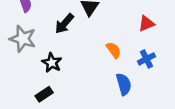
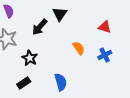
red triangle: (146, 24) -> (105, 27), turned 40
blue semicircle: (124, 84) -> (61, 82), moved

